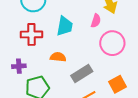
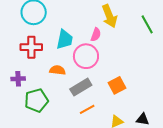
pink circle: (112, 43) -> (86, 56), moved
orange square: (117, 84) -> (117, 85), moved

